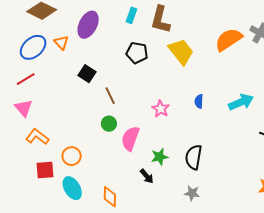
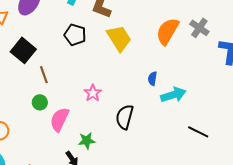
orange semicircle: (229, 40) -> (168, 31), turned -32
black square: (87, 74) -> (23, 50), size x1.4
blue semicircle: (199, 101) -> (152, 79), moved
black semicircle: (194, 157) -> (125, 117), moved

